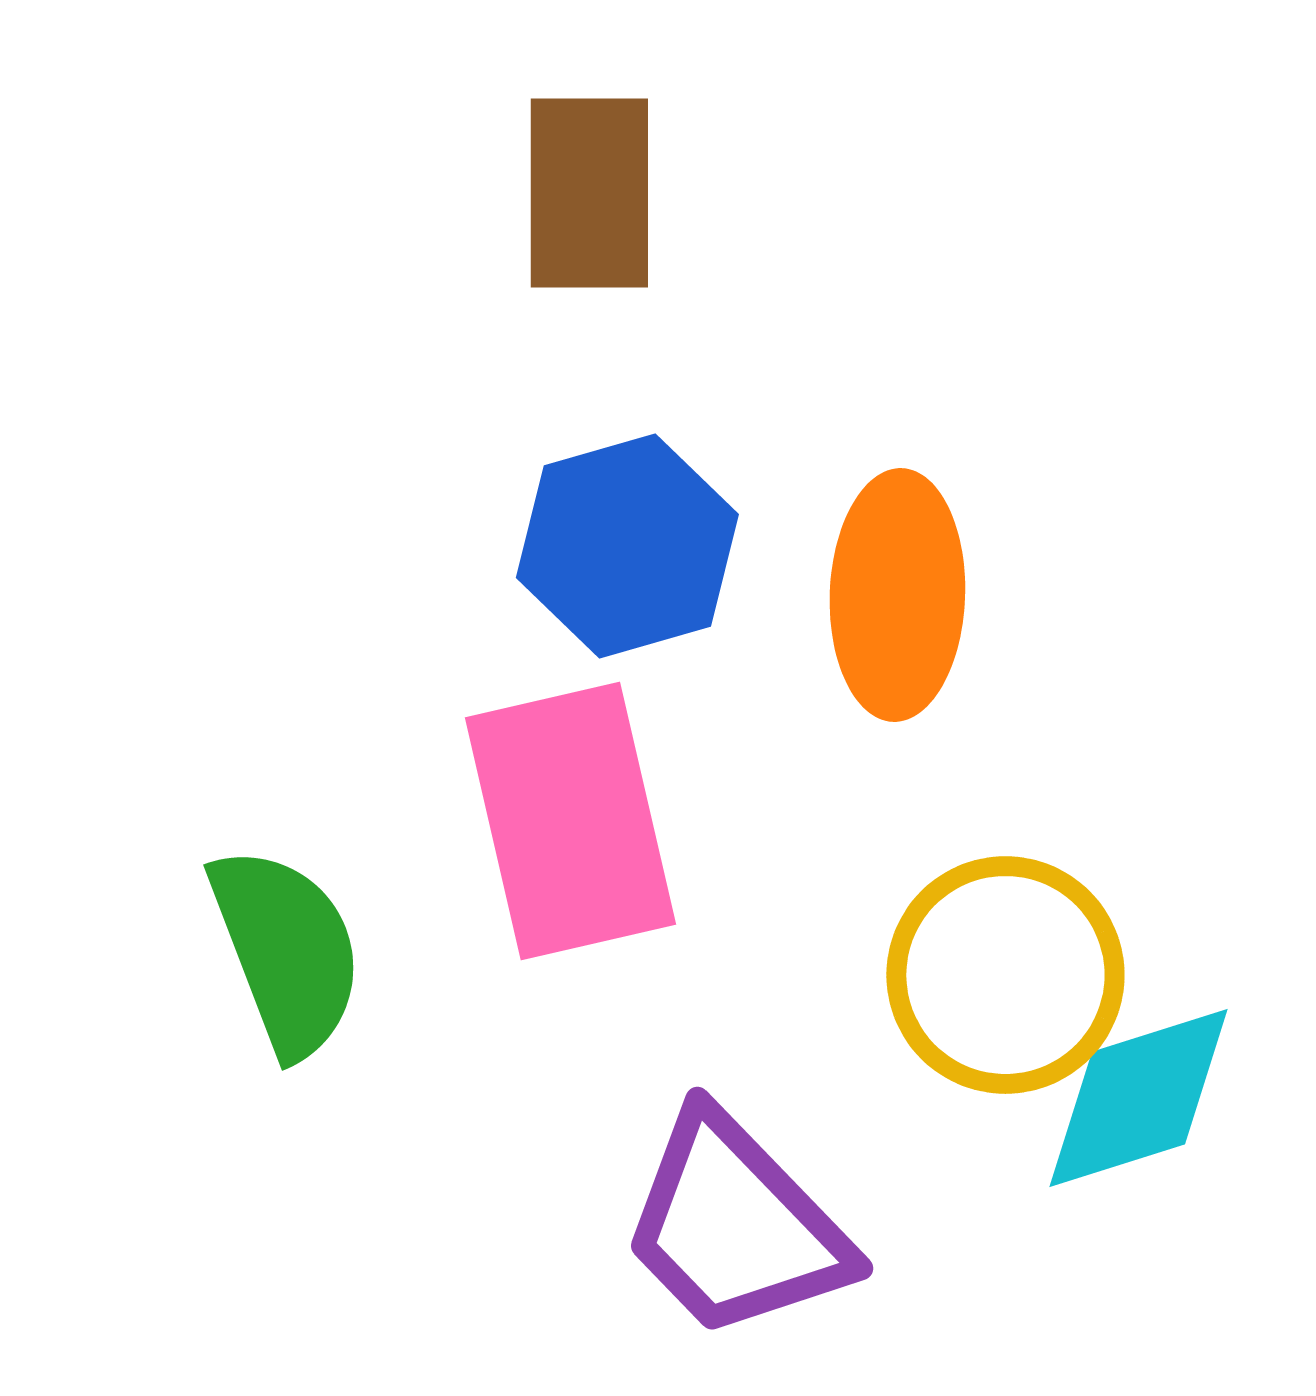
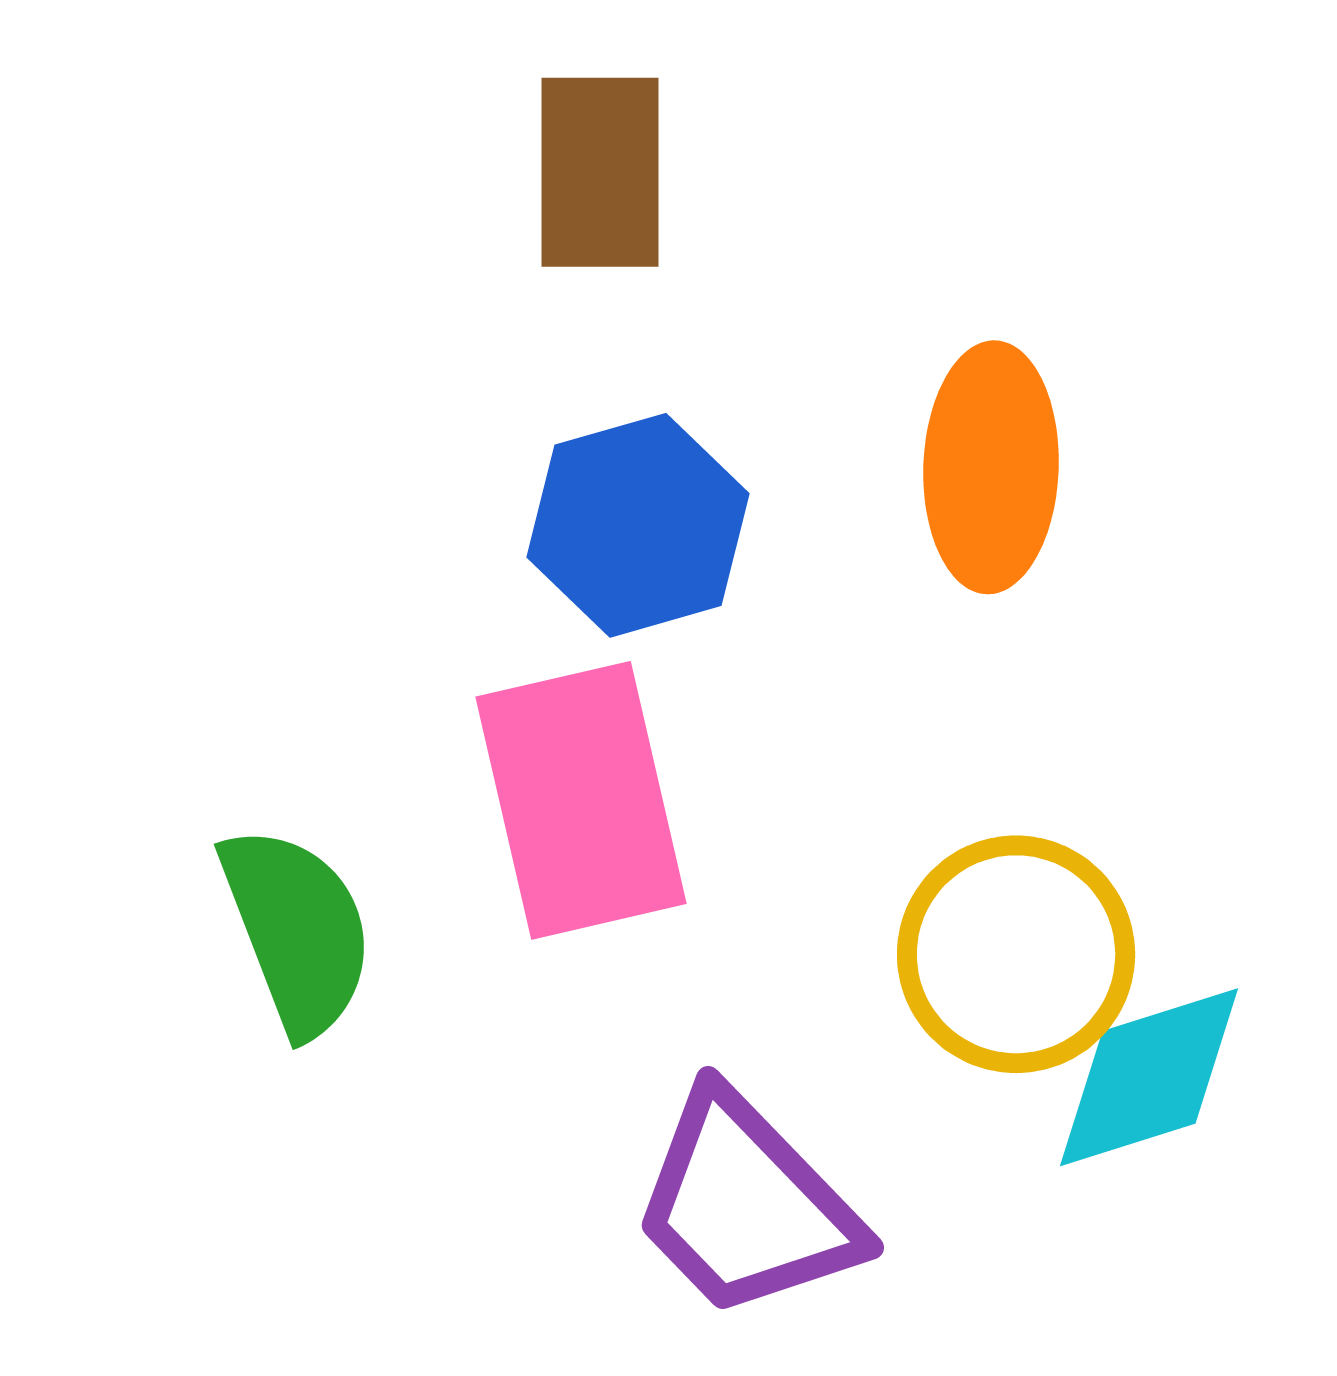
orange ellipse: (897, 595) -> (991, 467), moved

